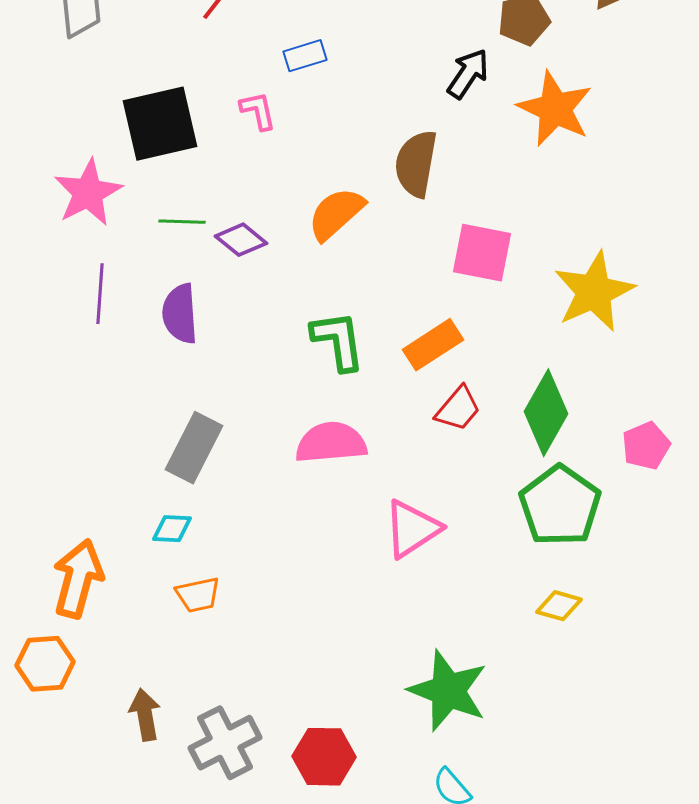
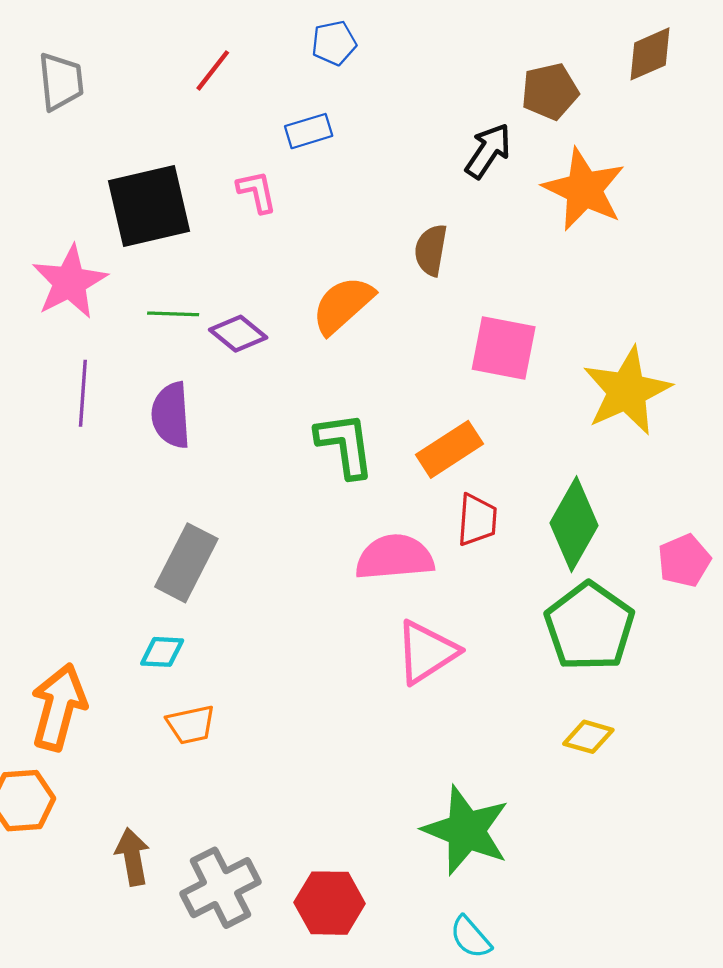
brown semicircle: (416, 164) -> (431, 250), size x0.7
red trapezoid: (458, 409) -> (477, 520), turned -36
pink semicircle: (331, 443) -> (395, 557), moved

